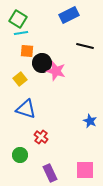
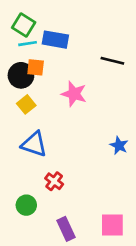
blue rectangle: (69, 15) -> (55, 40), moved, turned 36
black circle: (42, 63) -> (21, 75), moved
blue star: (90, 121) -> (119, 146), moved

